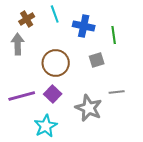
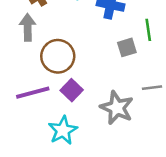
green line: (114, 35) -> (148, 30), moved
brown circle: (56, 63) -> (58, 56), moved

